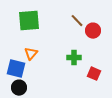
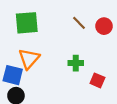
red circle: (93, 31) -> (104, 26), moved
orange triangle: (31, 54) -> (29, 59), size x1.5

